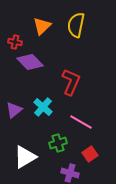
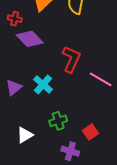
pink line: (81, 122) -> (101, 79), moved
white triangle: (25, 157) -> (25, 135), size x0.7

